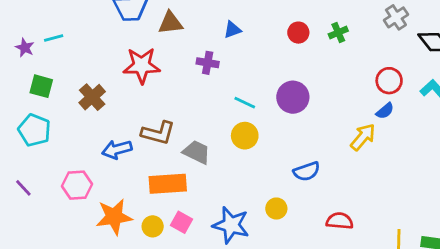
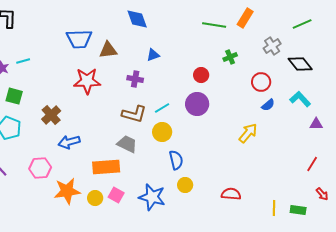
red circle: (298, 33) -> (201, 75), moved
red circle: (389, 81) -> (261, 82), moved
brown cross: (92, 97) -> (51, 115), moved
cyan line: (245, 103) -> (162, 108), turned -56
blue semicircle: (385, 111) -> (268, 105), moved
brown L-shape: (158, 133) -> (134, 114), moved
blue semicircle: (307, 171) -> (176, 160), moved, turned -84

